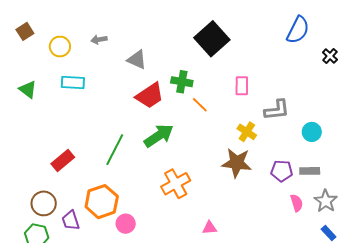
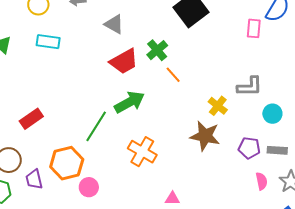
green cross: (182, 82) -> (157, 50), turned 35
pink rectangle: (242, 86) -> (254, 28), moved
cyan circle: (312, 132) -> (272, 114), moved
green line: (115, 150) -> (96, 126), moved
orange cross: (176, 184) -> (142, 152), turned -36

